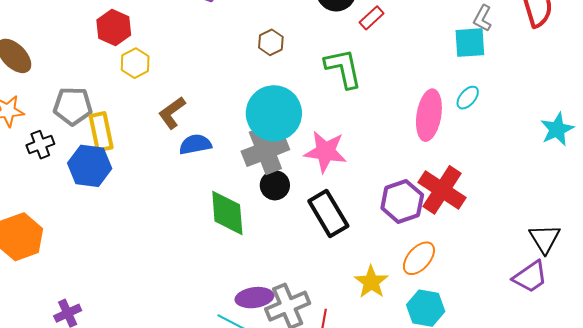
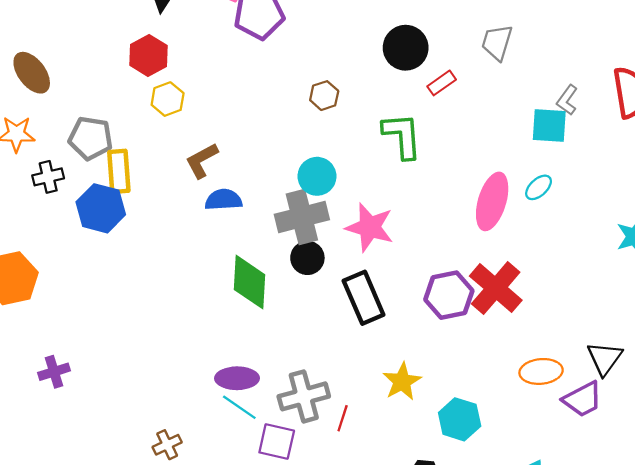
cyan circle: (274, 113) -> (317, 176), size x0.6
orange ellipse: (419, 258) -> (541, 371), moved, turned 36
purple ellipse: (254, 298) -> (237, 378), moved

